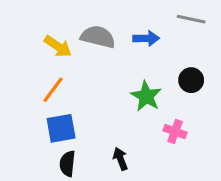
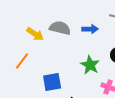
orange line: (53, 90) -> (22, 61), moved
blue square: (61, 128) -> (52, 82), moved

